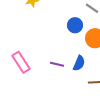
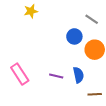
blue semicircle: (79, 63) -> (78, 75), turned -35

